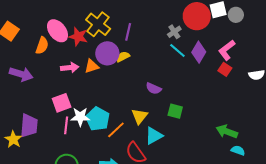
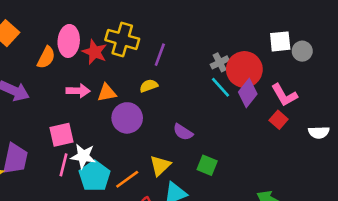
red circle: (197, 16) -> (244, 69), moved
yellow cross: (98, 24) -> (122, 39), turned -30
pink ellipse: (58, 31) -> (69, 41), turned 35
pink L-shape: (227, 50) -> (284, 95), turned -90
purple circle: (107, 53) -> (127, 118), moved
cyan pentagon: (98, 119) -> (95, 176), moved

